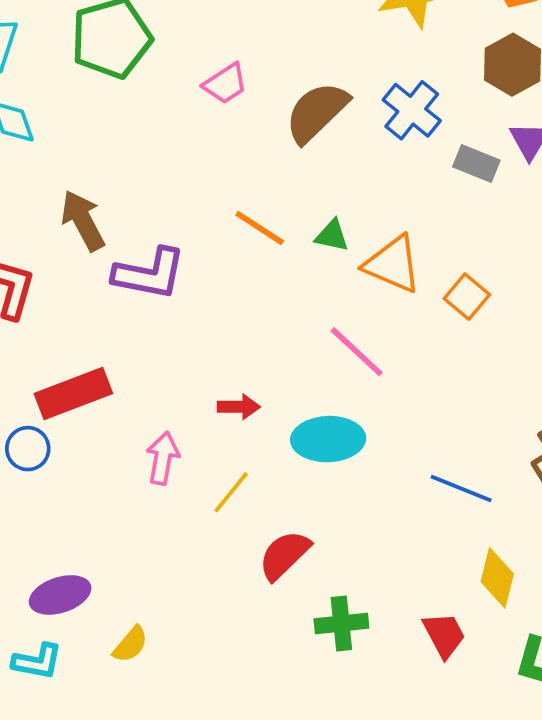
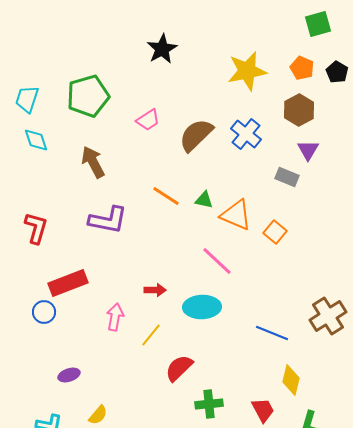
gray rectangle: (476, 163) -> (287, 177), moved
brown arrow: (83, 220) -> (93, 162), moved
purple ellipse: (60, 595) -> (69, 375), moved, size x0.7

